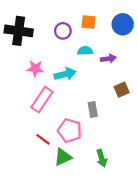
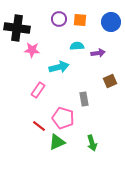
purple circle: (63, 31) -> (59, 19), moved
pink star: (35, 69) -> (32, 50), moved
pink rectangle: (42, 100) -> (38, 90), size x0.7

